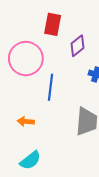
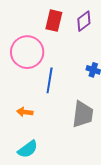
purple diamond: (77, 46) -> (84, 21), moved

